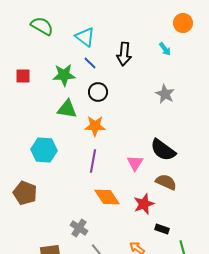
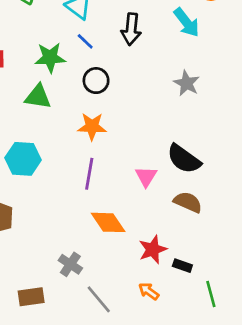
cyan arrow: (165, 49) -> (187, 22), size x1.6
green triangle: (67, 109) -> (38, 97), moved
red star: (144, 204) -> (153, 249), moved

